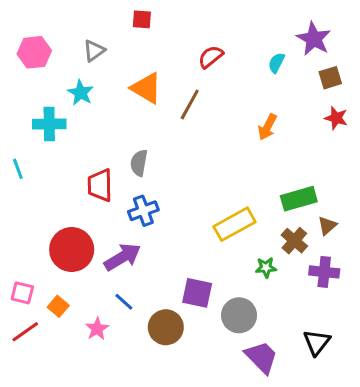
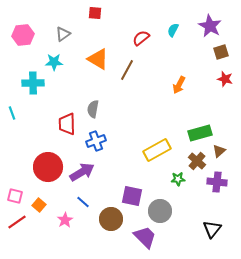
cyan semicircle: (276, 63) -> (173, 30), moved
cyan star: (81, 93) -> (54, 62), turned -30
purple trapezoid: (261, 357) -> (145, 237), moved

